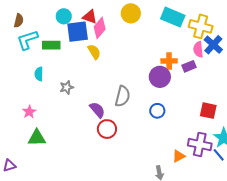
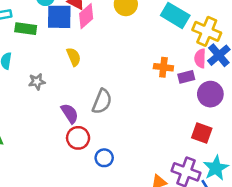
yellow semicircle: (94, 52) -> (74, 57), moved
purple circle: (160, 77) -> (210, 94), moved
blue circle: (157, 111) -> (104, 158), moved

